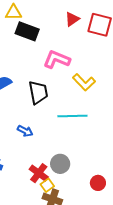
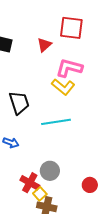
red triangle: (72, 19) -> (44, 45), moved
pink L-shape: (57, 59) -> (69, 68), moved

